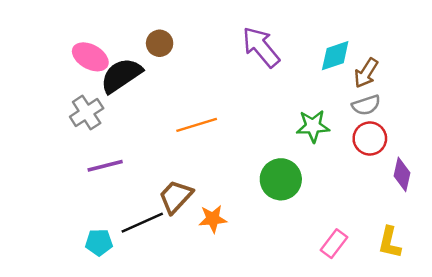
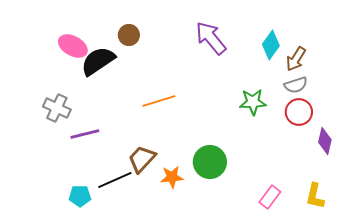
cyan diamond: (335, 56) -> (271, 45), turned -36
gray cross: (87, 113) -> (57, 108), moved, turned -32
green circle: (281, 179) -> (210, 162), moved

